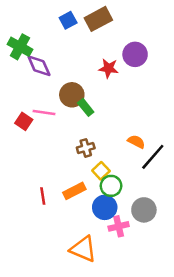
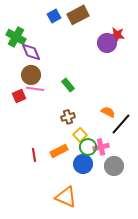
red star: (108, 68) -> (117, 35), moved
brown circle: (72, 95) -> (31, 75), moved
red square: (24, 121) -> (19, 96), turned 32
pink cross: (119, 226) -> (101, 147), moved

